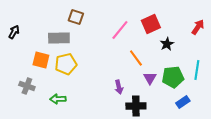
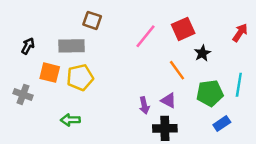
black arrow: (14, 32) -> (28, 46), moved
orange line: (136, 58) -> (177, 70), moved
purple triangle: (150, 78) -> (169, 100), moved, turned -32
gray cross: (27, 86) -> (23, 94), moved

